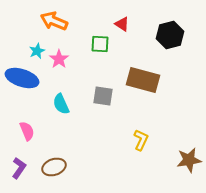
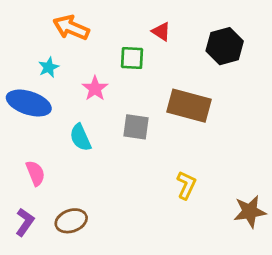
pink star: (59, 59) -> (95, 88), moved

